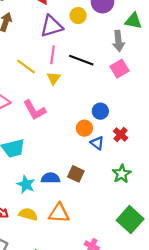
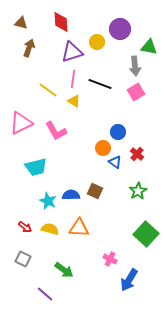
yellow triangle: (54, 78) -> (74, 101), turned -32

